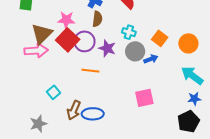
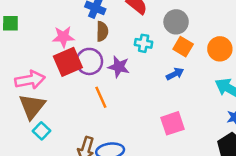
brown triangle: (42, 34) -> (32, 106), moved
red square: (68, 40) -> (68, 62), turned 30
gray circle: (135, 51) -> (176, 22), moved
orange line: (90, 71) -> (101, 97), turned 66
cyan square: (53, 92) -> (41, 131), moved

